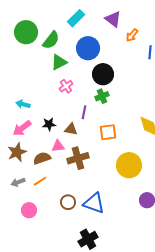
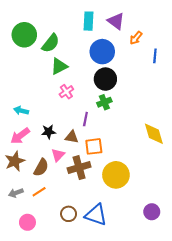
cyan rectangle: (76, 18) -> (89, 21), moved, turned -42
blue circle: (88, 48) -> (102, 52), moved
orange square: (108, 132) -> (94, 146), moved
pink triangle: (58, 146) -> (58, 155), turned -40
brown semicircle: (42, 158) -> (41, 168), turned 138
yellow circle: (129, 165) -> (116, 175), moved

